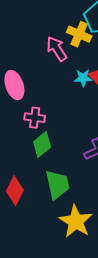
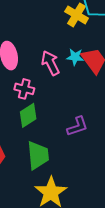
pink arrow: (57, 49) -> (50, 63), moved

